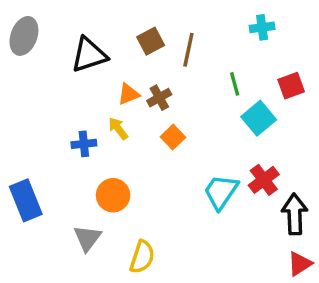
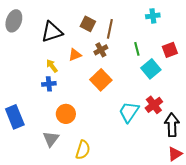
brown square: (151, 41) -> (88, 24), turned -35
brown cross: (159, 98) -> (101, 50), moved
yellow arrow: (118, 128) -> (52, 66), moved
orange square: (173, 137) -> (101, 80), size x1.5

